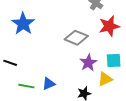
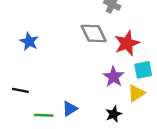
blue star: (23, 24) -> (29, 41), size x0.7
red star: (109, 26) -> (127, 43), moved
gray diamond: (76, 38) -> (94, 33), moved, turned 50

